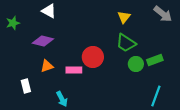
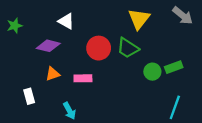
white triangle: (49, 11) -> (66, 21), moved
yellow triangle: (124, 17) -> (139, 19), size x1.5
green trapezoid: (126, 43) -> (128, 48), moved
red circle: (93, 57) -> (99, 48), moved

